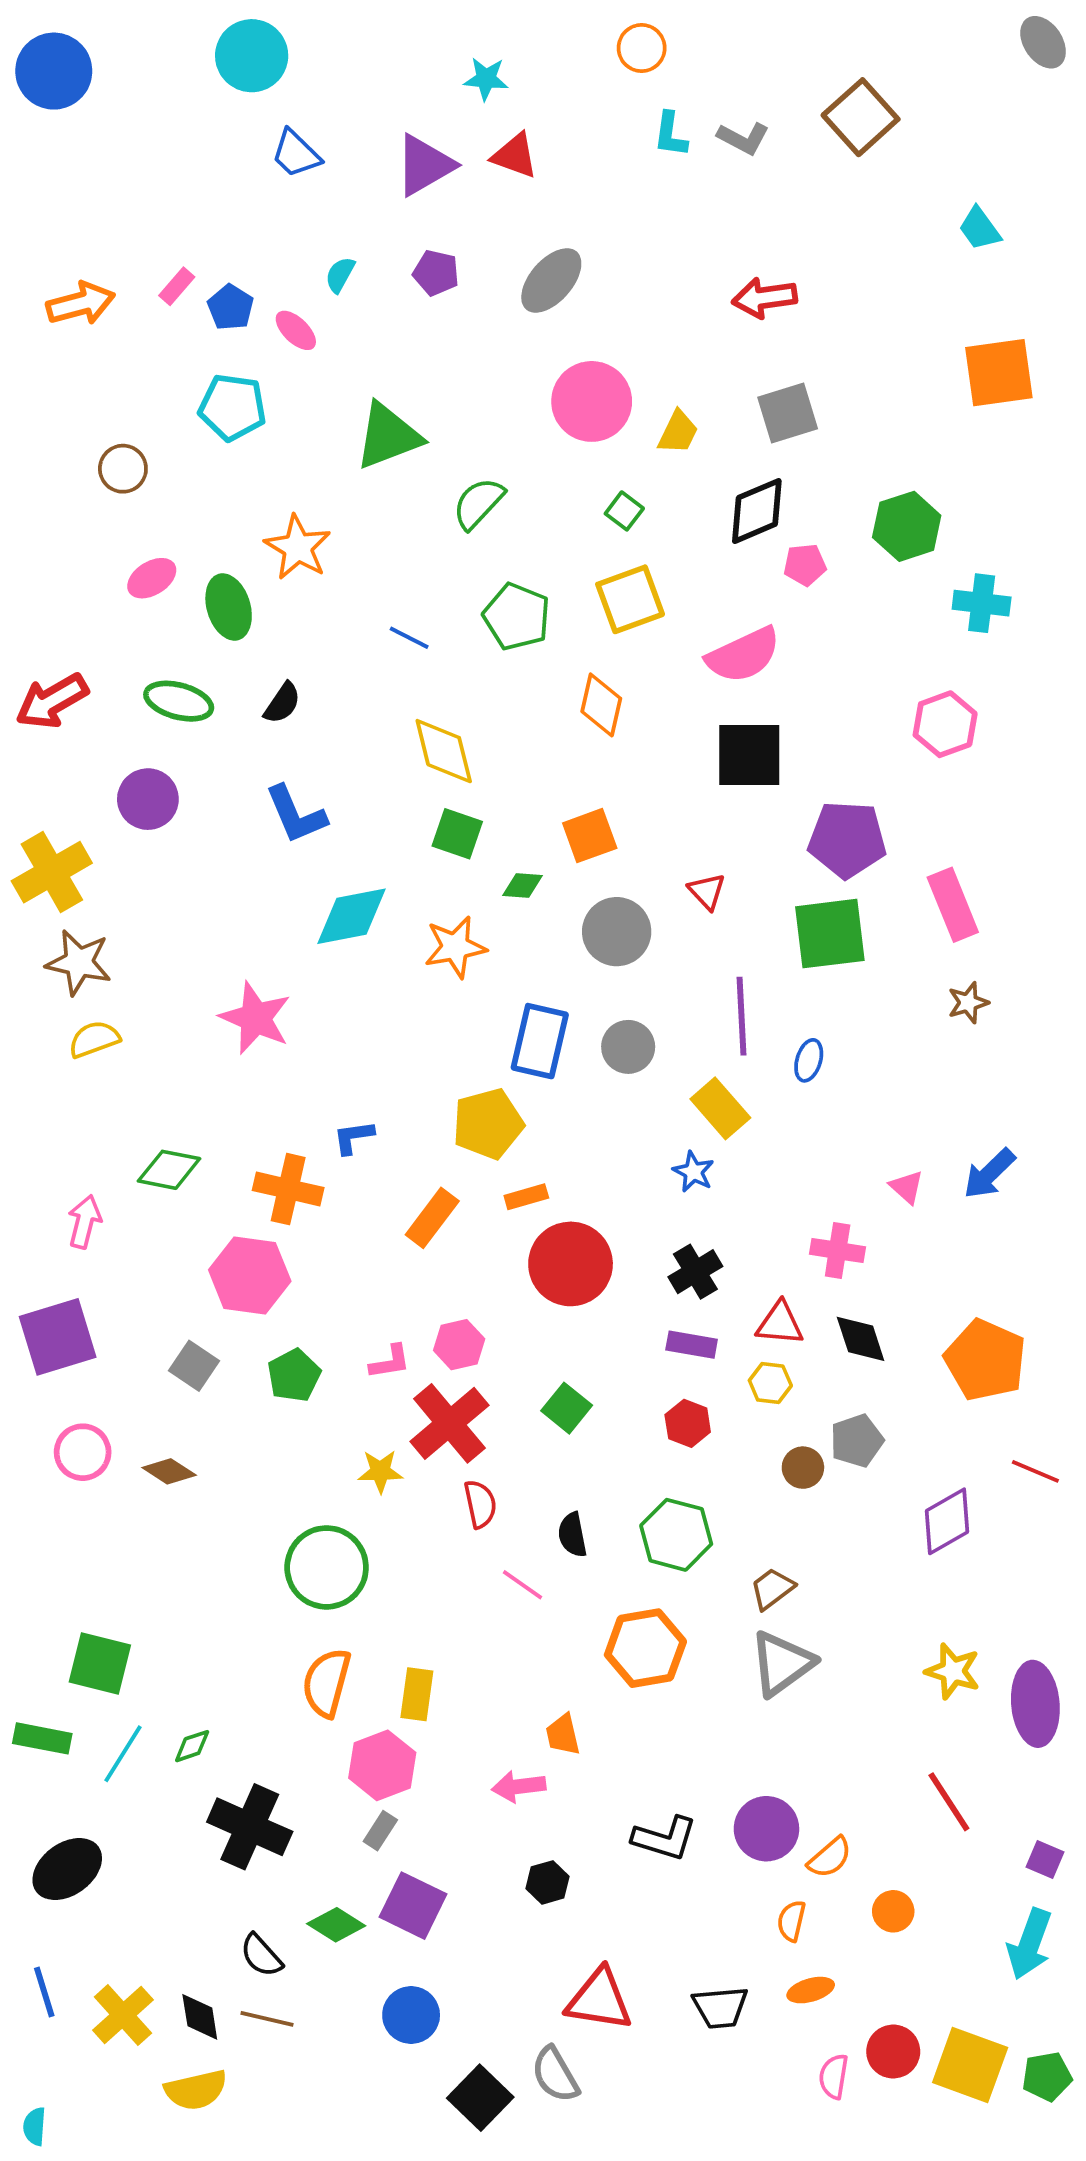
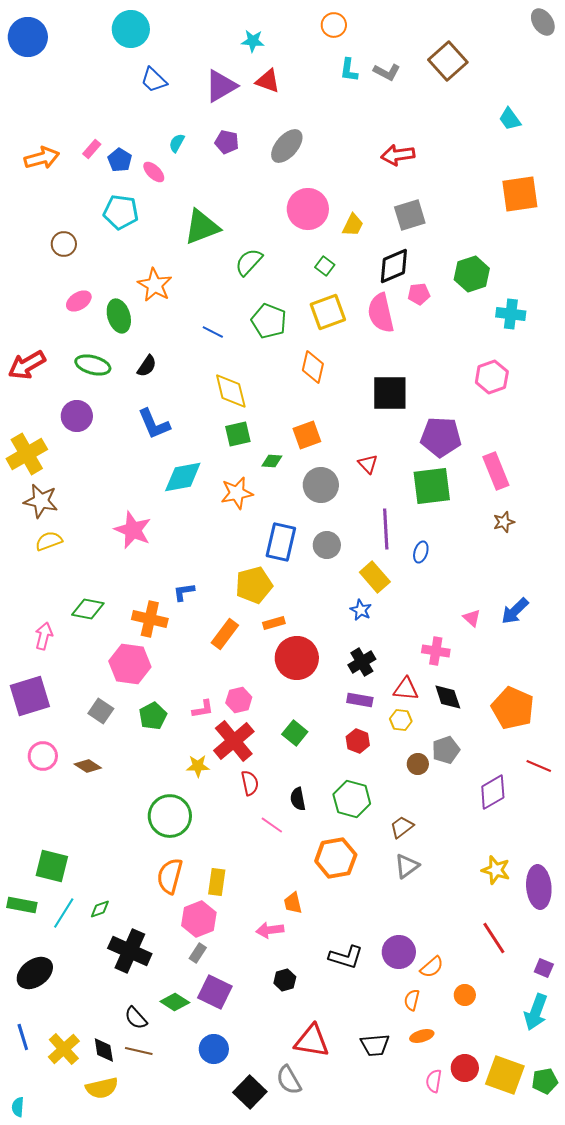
pink semicircle: (743, 655) -> (381, 313), moved, turned 102
green square: (457, 834) -> (238, 434), turned -32
gray triangle: (782, 1663) -> (407, 866), size x0.7

